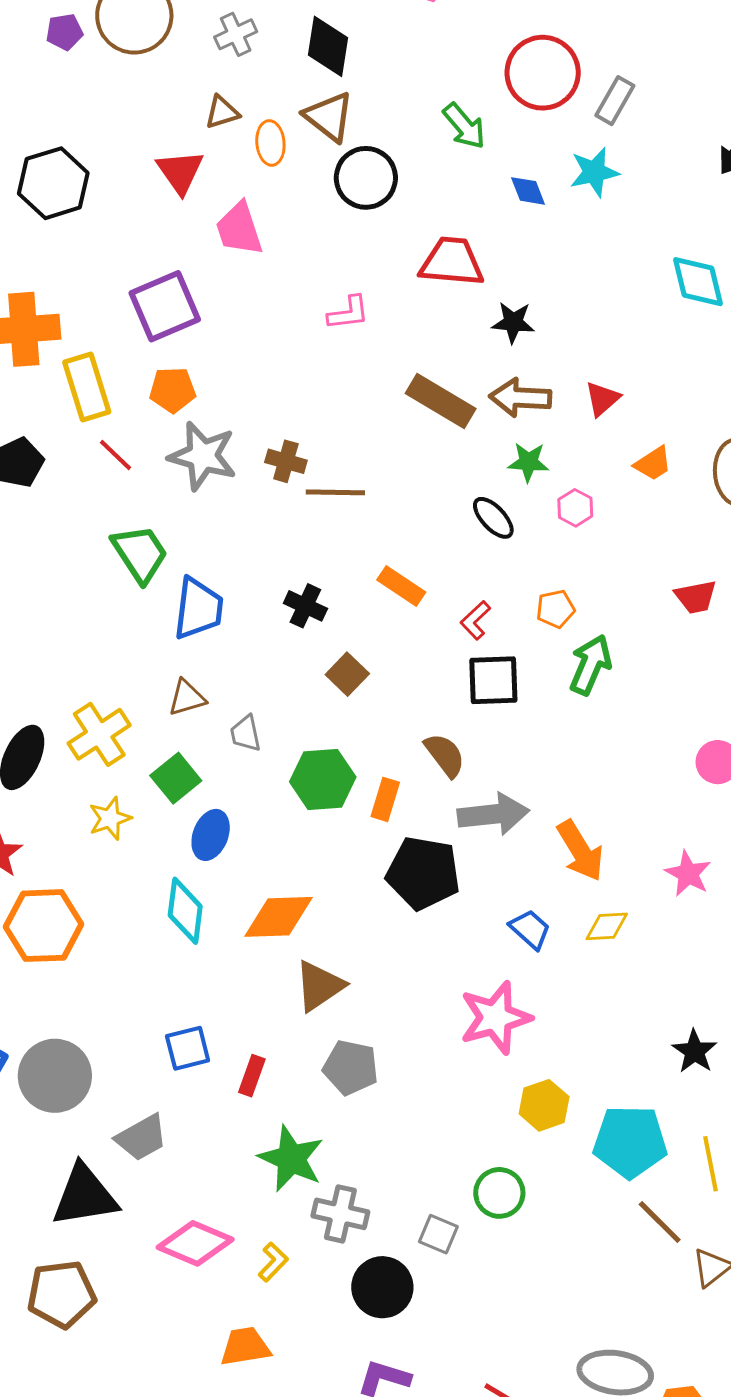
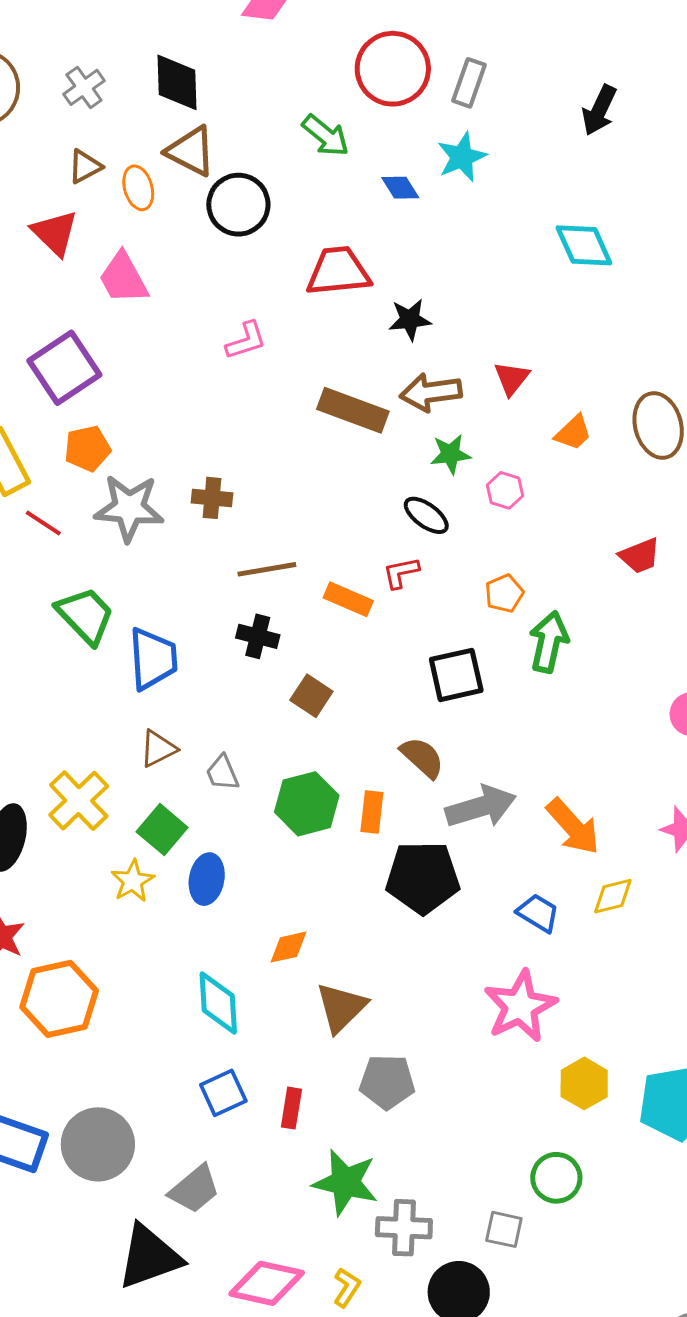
brown line: (335, 492) -> (267, 569), moved
red L-shape: (475, 620) -> (401, 573), moved, turned 42
yellow star: (110, 818) -> (133, 881), moved
cyan diamond: (185, 911) -> (218, 1003), moved
orange diamond: (279, 917) -> (289, 947), size x0.6

